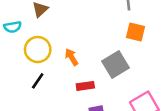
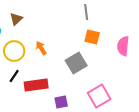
orange arrow: (72, 57) -> (41, 48), moved
red rectangle: (85, 86) -> (36, 85), moved, size x1.6

